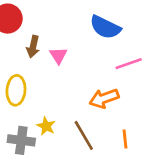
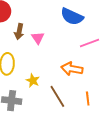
orange arrow: (104, 98) -> (72, 69), turned 30
yellow star: (46, 126) -> (33, 81), moved

